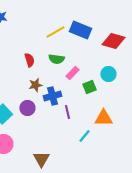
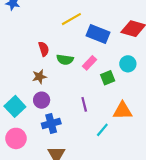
blue rectangle: (80, 30) -> (98, 34), moved
green semicircle: (56, 59) -> (65, 60), moved
brown star: (35, 85) -> (39, 77), moved
blue cross: (52, 96) -> (51, 124), moved

